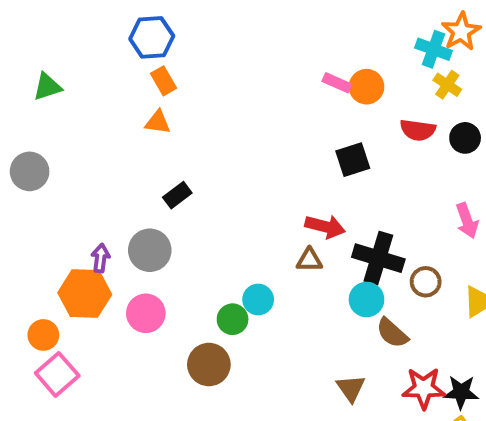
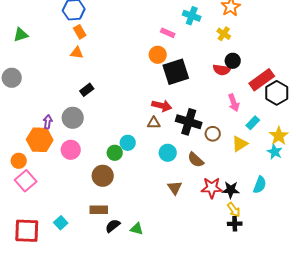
cyan cross: (434, 49) -> (192, 16), moved
orange circle: (367, 87) -> (158, 55), moved
red semicircle: (418, 130) -> (222, 70), moved
black square: (353, 160) -> (176, 72), size x1.5
cyan circle: (367, 300) -> (168, 153), moved

